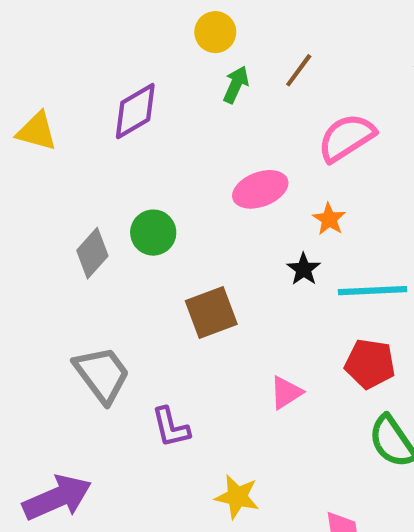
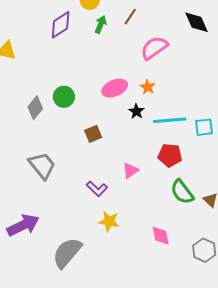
purple diamond: (135, 111) -> (61, 25), moved
pink ellipse: (260, 189) -> (115, 88), moved
brown square: (211, 312) -> (93, 134), size x0.7
purple L-shape: (171, 427) -> (97, 189), moved, turned -30

